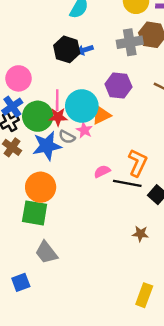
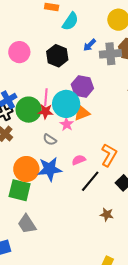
blue arrow: (85, 50) -> (90, 45), moved, turned -32
pink circle: (19, 78) -> (19, 52), moved
purple hexagon: (118, 85) -> (82, 86), moved
gray semicircle: (67, 137) -> (50, 140), moved
blue star: (47, 146) -> (50, 169), moved
black line: (127, 183) -> (90, 181), moved, turned -65

